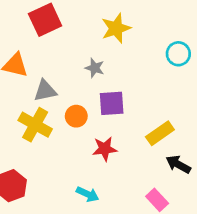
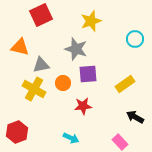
gray star: (95, 68) -> (76, 49), size x1.6
yellow rectangle: (160, 133) -> (125, 84), moved

